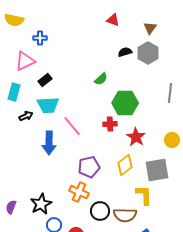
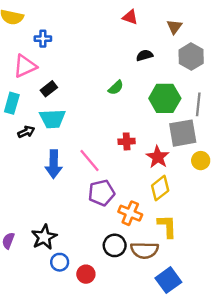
gray hexagon: (148, 53) -> (191, 57), moved
green hexagon: (125, 103) -> (165, 98), moved
pink line: (72, 126) -> (90, 161), moved
yellow diamond: (125, 165) -> (160, 188), moved
gray square: (157, 170) -> (183, 133), moved
orange cross: (79, 192) -> (130, 213), moved

